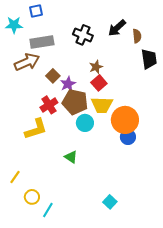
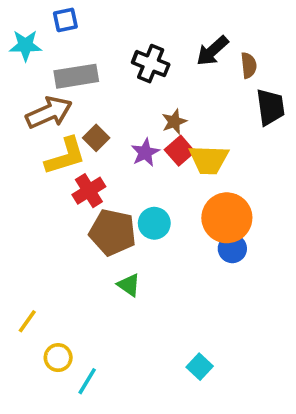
purple star: (68, 84) -> (145, 152), moved
brown pentagon: (75, 102) -> (113, 232), moved
yellow trapezoid: (102, 105) -> (209, 160), moved
yellow L-shape: (36, 129) -> (65, 156), moved

